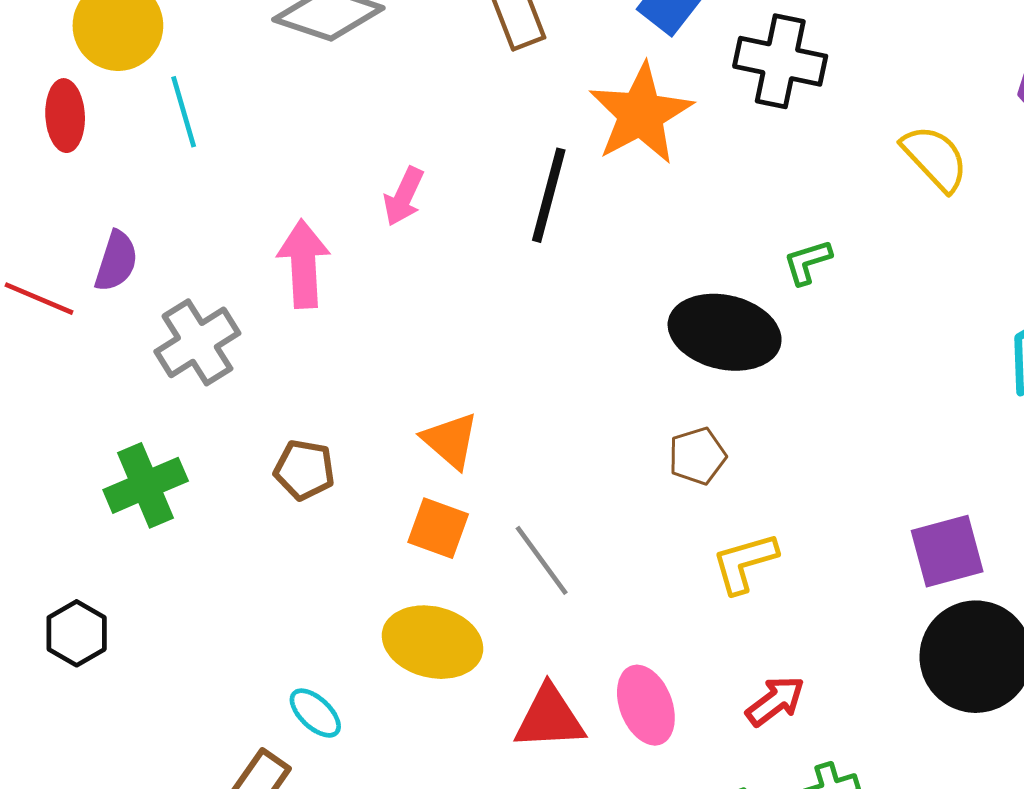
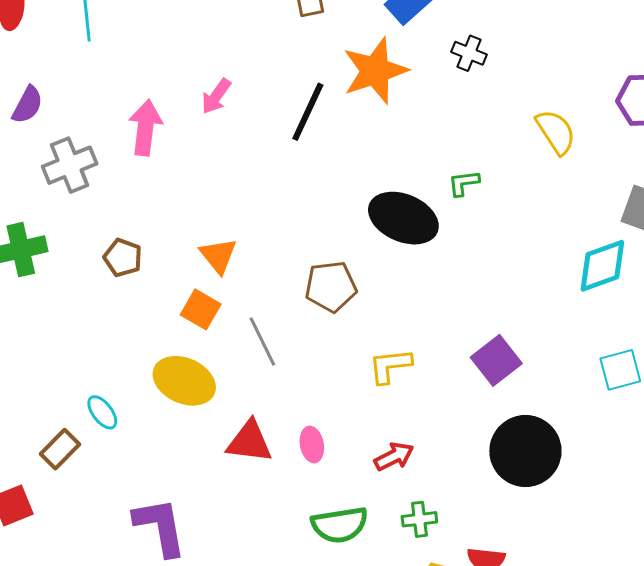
black cross: (780, 61) -> (469, 53), size x0.6
brown pentagon: (697, 456) -> (331, 287), moved, size x1.4
purple square: (947, 551) -> (496, 360), moved, turned -33
pink ellipse: (646, 705) -> (312, 445), size x0.7

